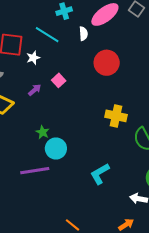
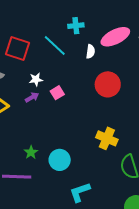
white star: (33, 58) -> (36, 80), moved
green star: (43, 132) -> (31, 152), moved
cyan circle: (56, 148) -> (60, 160), moved

